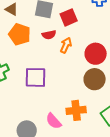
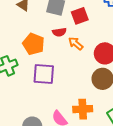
orange pentagon: (20, 34) -> (33, 44), moved
orange arrow: (66, 45) -> (76, 43), turned -77

